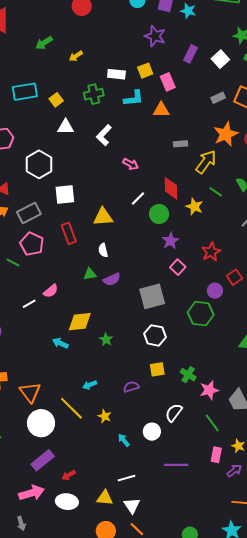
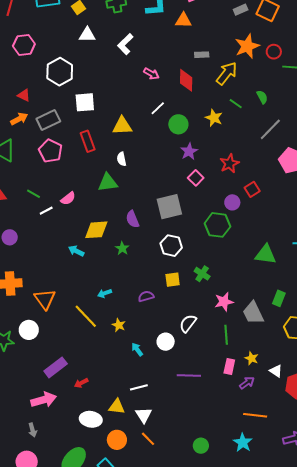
red diamond: (171, 188) -> (186, 80), moved
green line: (13, 262) -> (33, 194), moved
green triangle: (90, 274) -> (108, 182), size x1.5
purple semicircle: (112, 279) -> (132, 219), moved, turned 90
green cross: (188, 375) -> (202, 274), moved
white circle: (41, 423) -> (29, 330), moved, size x0.7
green line: (212, 423) -> (226, 335), turned 30
white ellipse: (67, 502) -> (91, 419), moved

